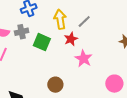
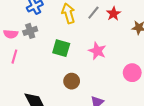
red star: (71, 39) -> (114, 14), moved
green square: (42, 42) -> (61, 48), moved

